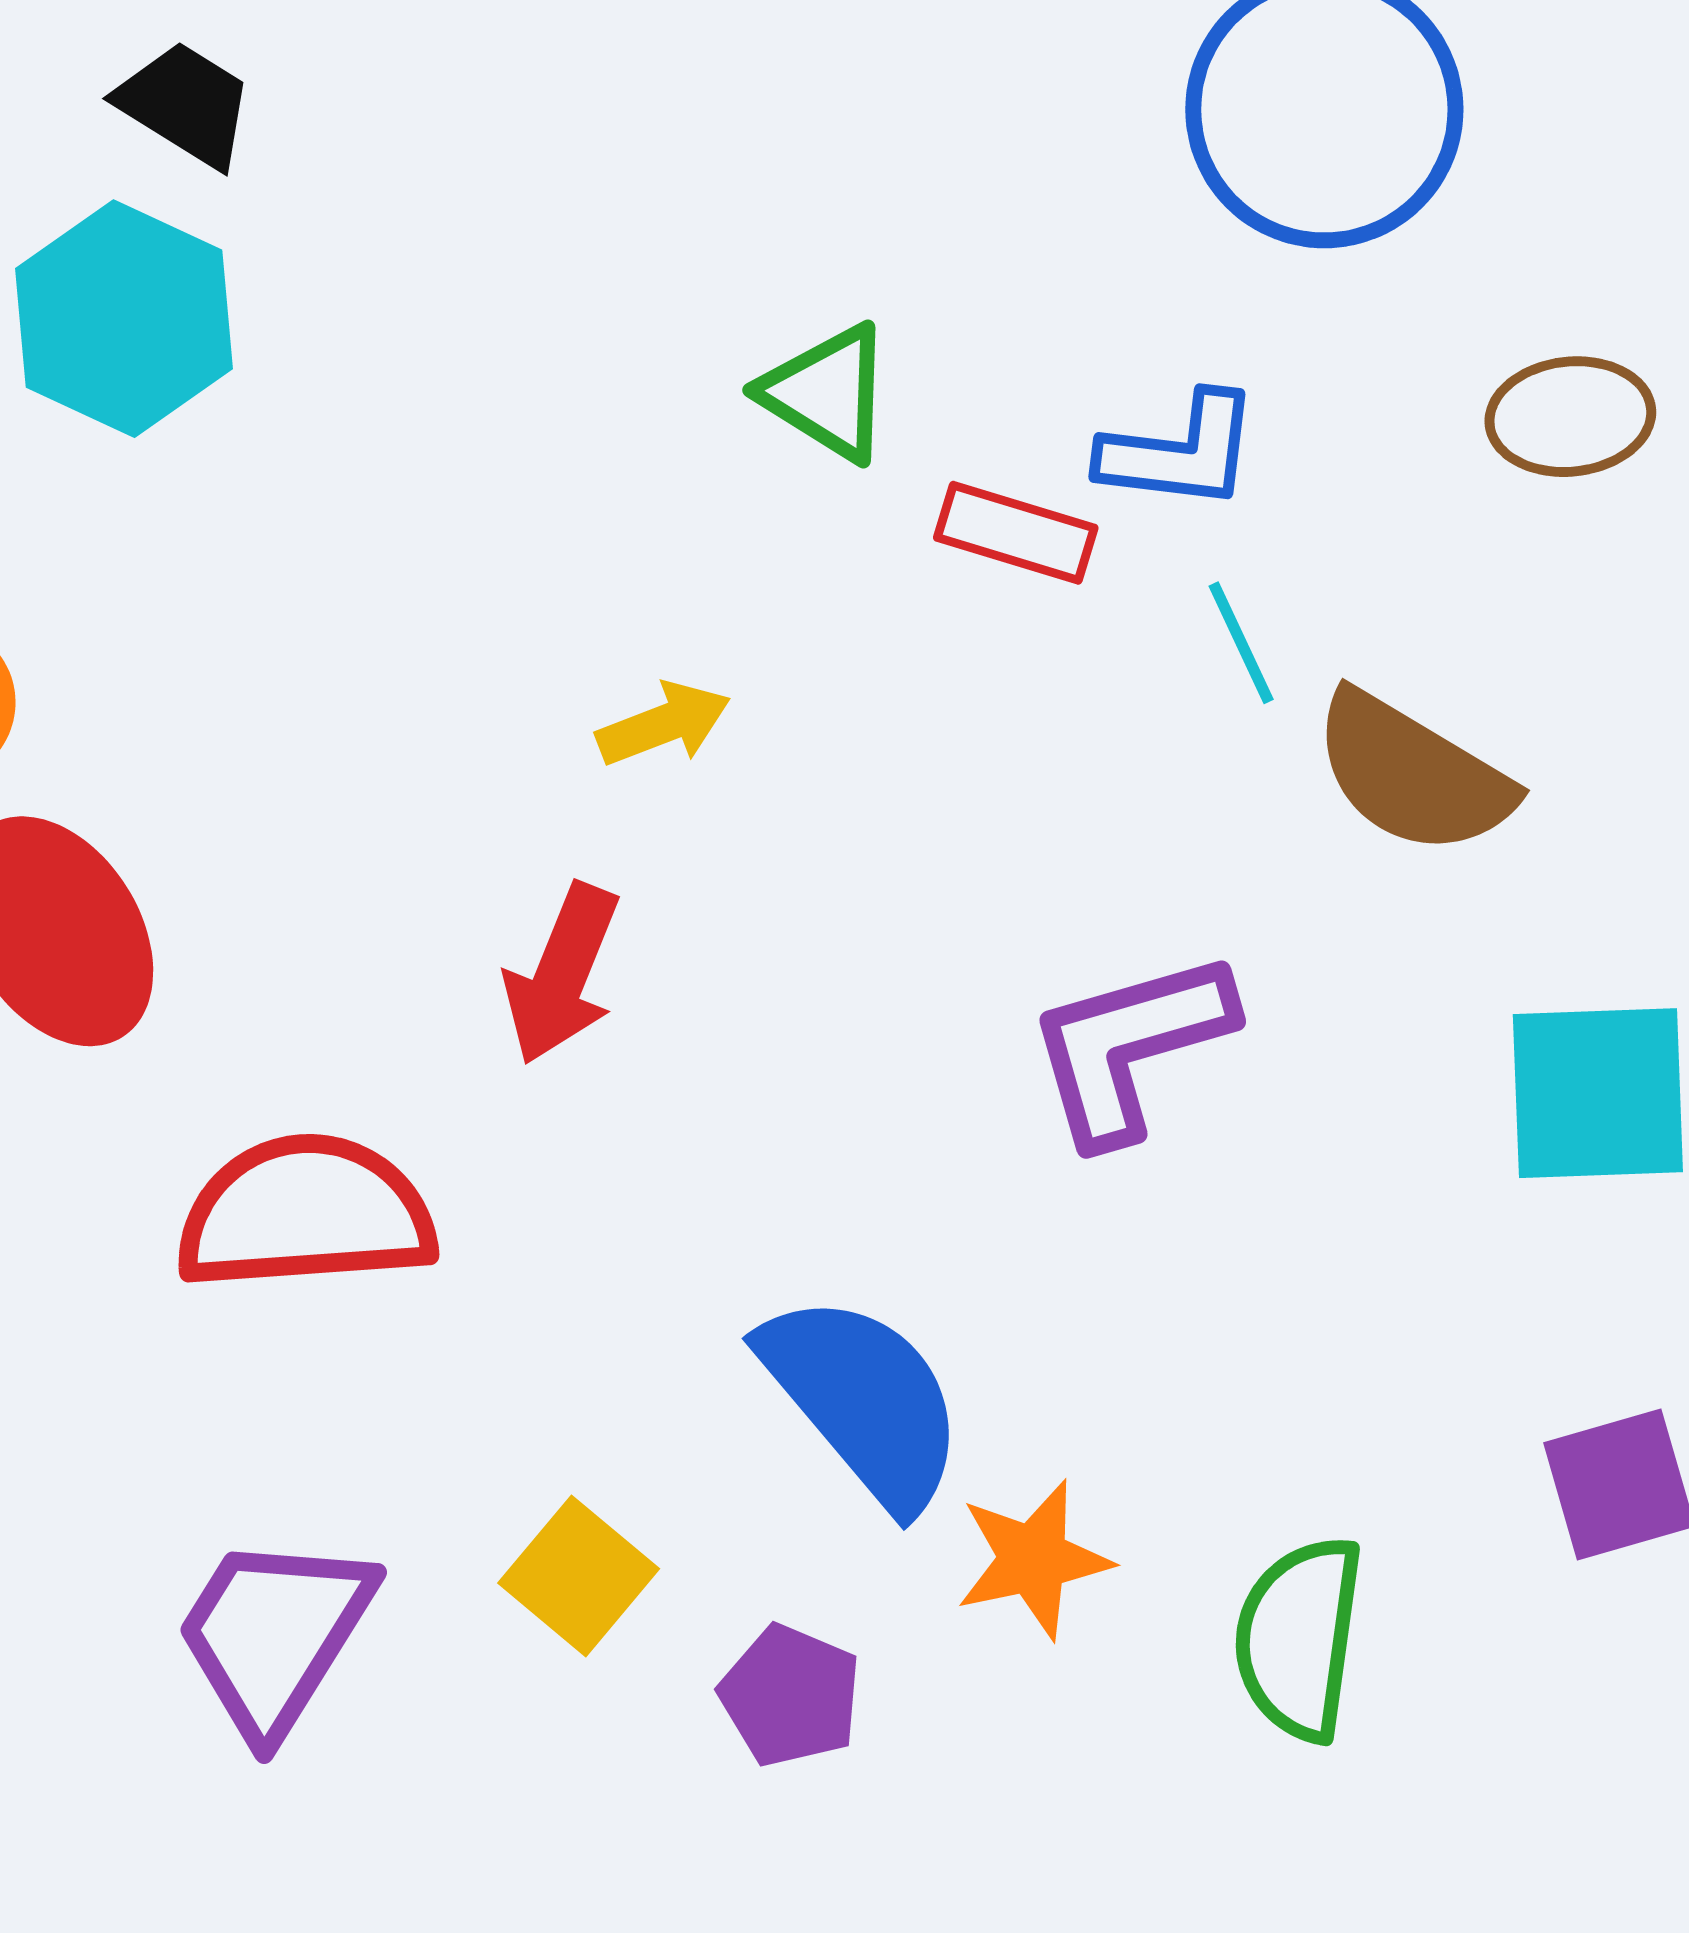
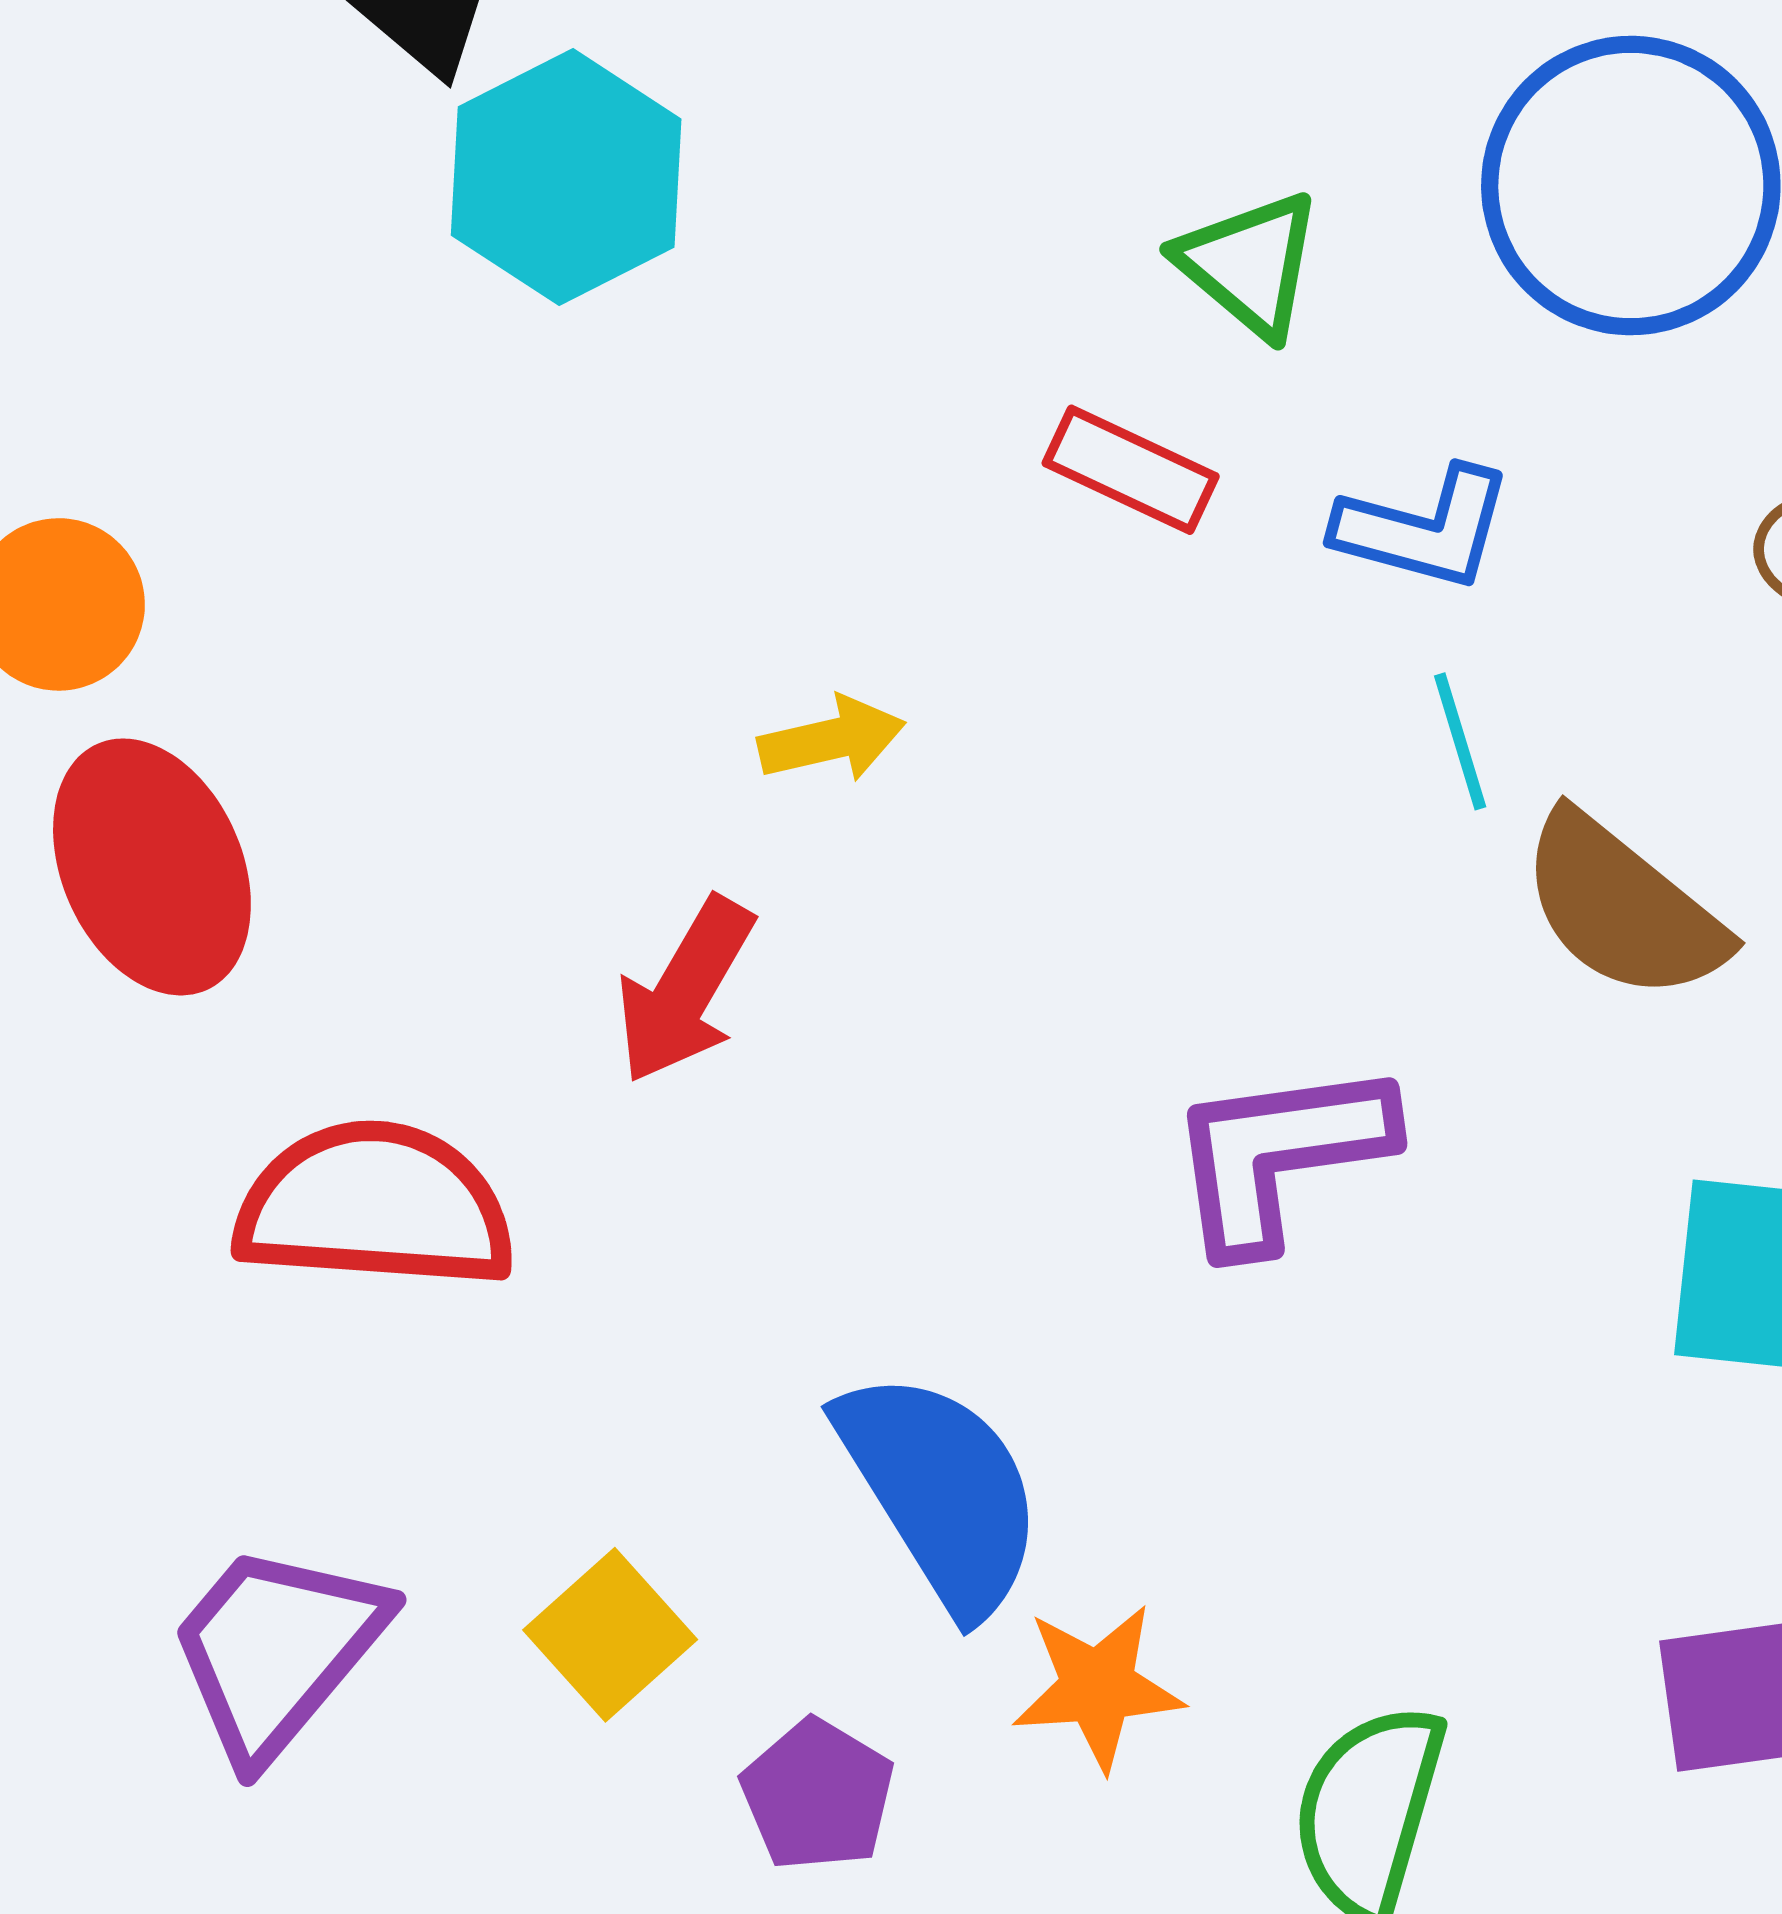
cyan hexagon: (124, 319) -> (566, 177), moved
green triangle: (827, 393) -> (1250, 264), moved
red rectangle: (1016, 533) -> (1131, 470), moved

